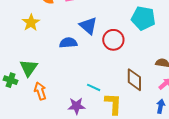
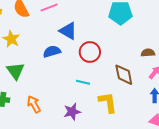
red circle: (113, 40) -> (90, 52), moved
green triangle: (29, 68) -> (16, 71), moved
cyan line: (94, 87) -> (83, 82), moved

